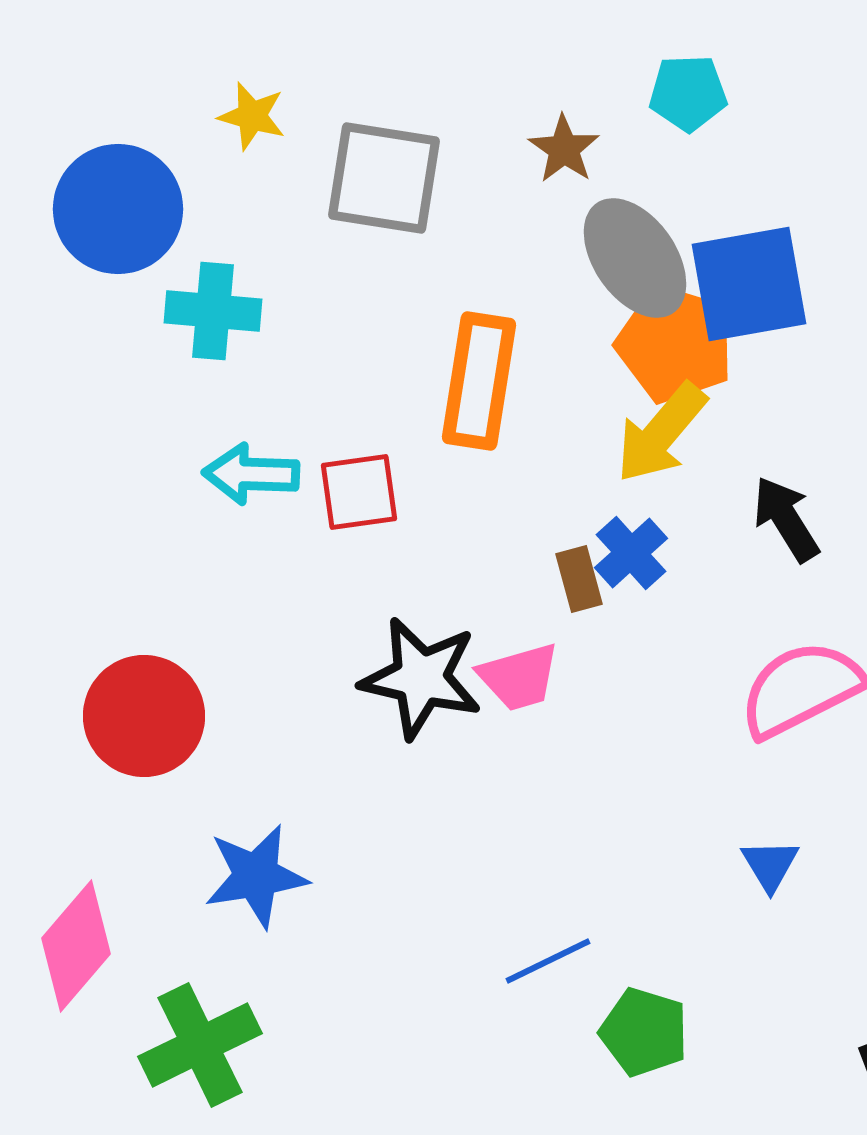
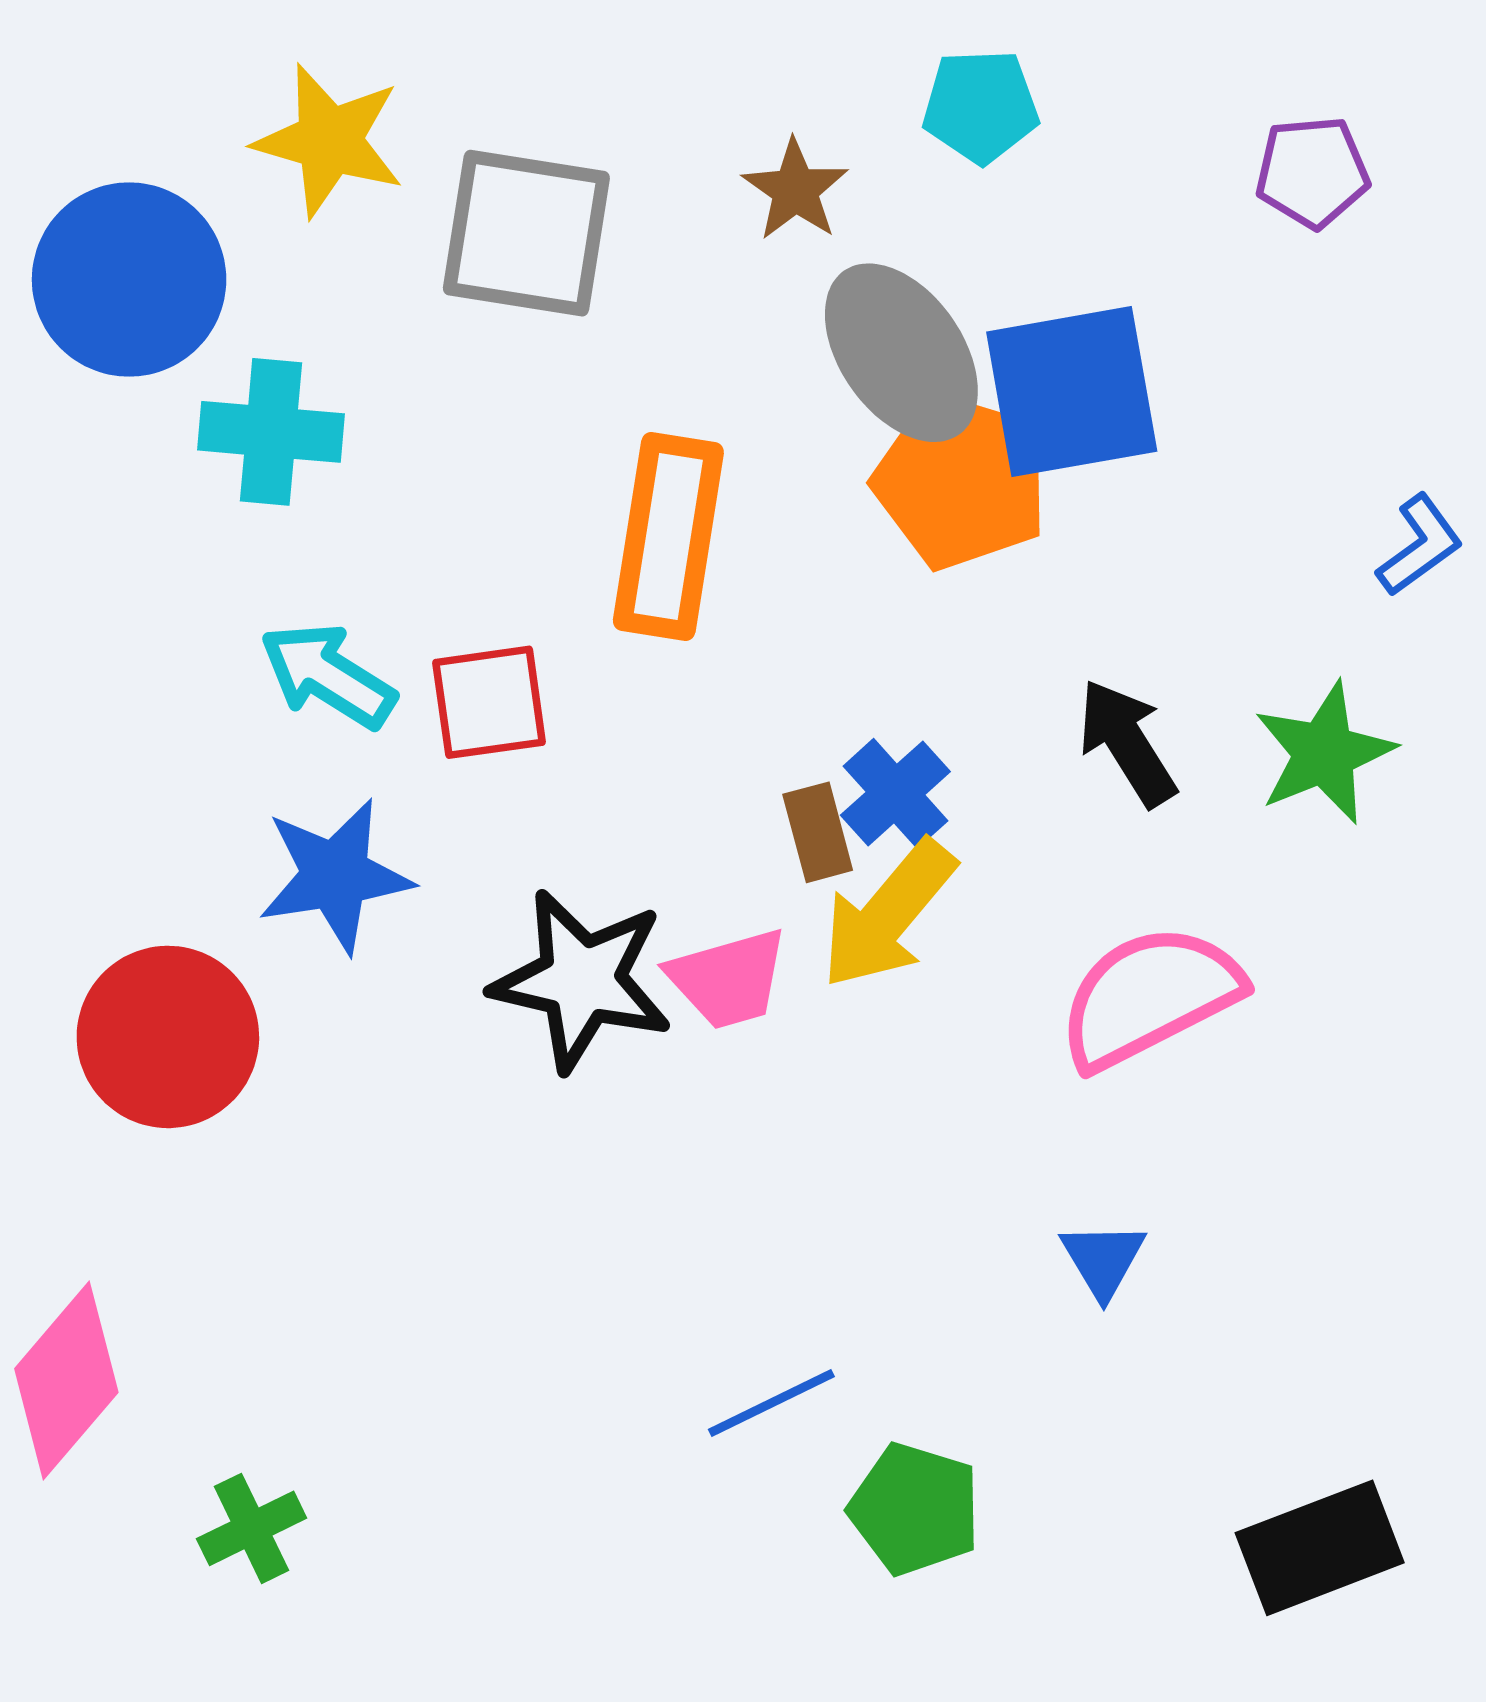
yellow star: (252, 116) -> (329, 141), size x1.5
yellow arrow: (661, 433) -> (888, 914), moved
cyan arrow: (251, 474) -> (328, 675), turned 30
blue star: (256, 876) -> (335, 876), moved
green cross: (200, 1045) -> (252, 1528), size x0.6

